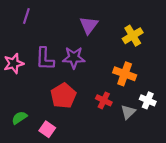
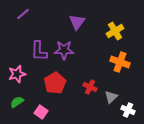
purple line: (26, 16) -> (23, 14), turned 32
pink star: (14, 63) -> (17, 74), moved
orange cross: (125, 74) -> (120, 62), moved
white cross: (148, 100) -> (128, 110), moved

